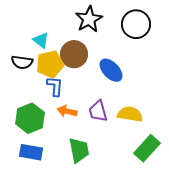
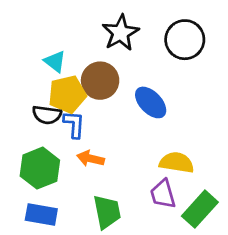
black semicircle: (22, 62) -> (47, 115), moved
purple trapezoid: (98, 111) -> (163, 194), moved

